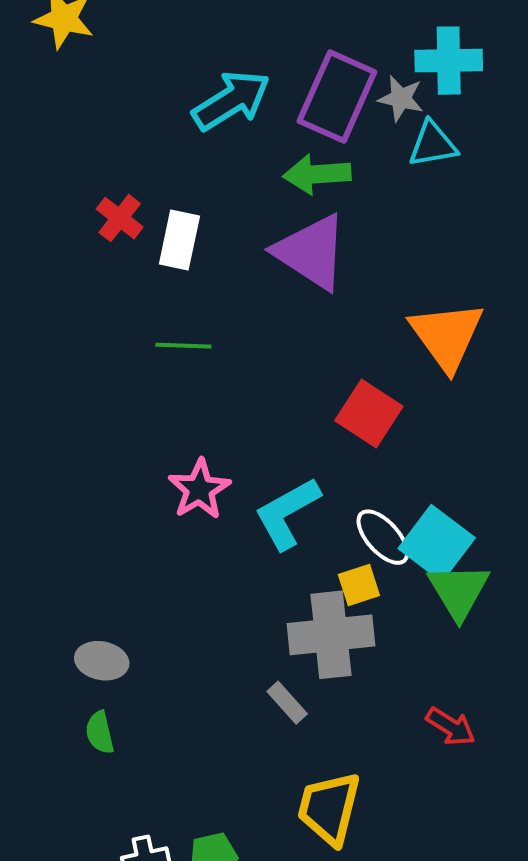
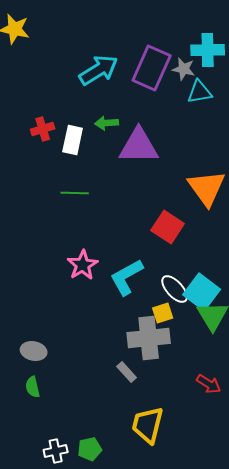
green arrow: (317, 174) -> (107, 123), moved, size x0.7
red cross: (120, 218) -> (43, 129), turned 35
purple triangle: (311, 252) -> (139, 146), turned -33

